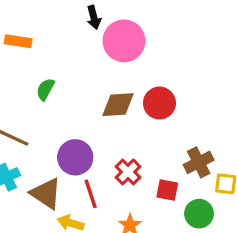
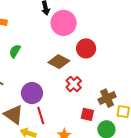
red circle: (159, 103) -> (86, 48), moved
brown diamond: (118, 105) -> (59, 62), turned 30
red cross: (128, 172) -> (74, 84), moved

